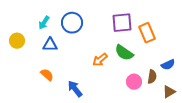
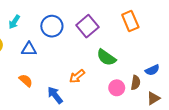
cyan arrow: (44, 23) -> (14, 22), moved
purple square: (122, 23) -> (87, 26), moved, turned -35
orange rectangle: (147, 33) -> (130, 21), moved
orange arrow: (100, 60) -> (77, 76), moved

